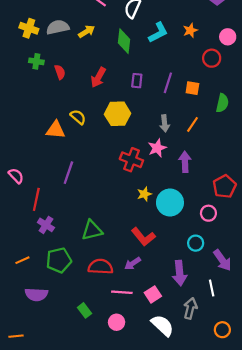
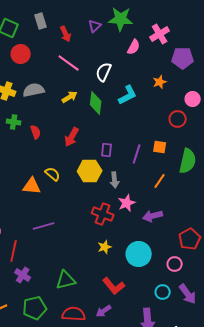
orange star: (190, 30) -> (160, 82), moved
yellow arrow: (87, 31) -> (70, 97), moved
purple rectangle: (137, 81) -> (107, 150), moved
purple line: (168, 83) -> (137, 154), moved
green semicircle: (222, 103) -> (188, 161), size x1.4
gray arrow: (165, 123) -> (115, 180), moved
purple arrow: (185, 162) -> (153, 216), turned -102
purple line: (68, 173) -> (44, 226), turned 55
yellow star: (144, 194) -> (105, 247), moved
purple arrow: (222, 260) -> (188, 294), moved

